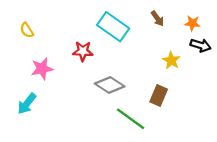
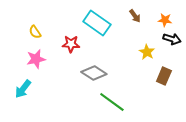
yellow semicircle: (27, 30) -> (35, 32), moved
brown rectangle: (159, 95) -> (164, 76), moved

